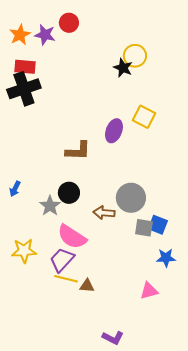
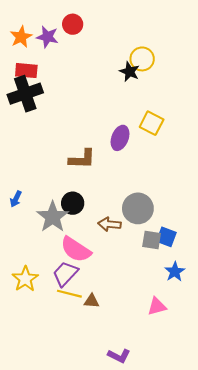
gray star: (50, 206) -> (53, 217), size x1.4
yellow star: (24, 251) -> (25, 279), moved, turned -30
blue star: (166, 258) -> (175, 272), turned -30

